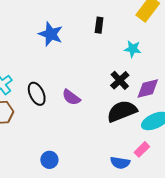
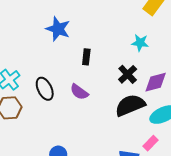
black rectangle: (99, 25) -> (86, 57), moved

